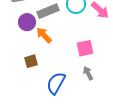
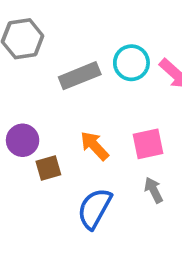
purple circle: (27, 22) -> (23, 140), moved
orange arrow: (44, 35) -> (95, 146), moved

